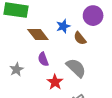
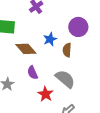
brown semicircle: (80, 38) -> (67, 50), turned 48

